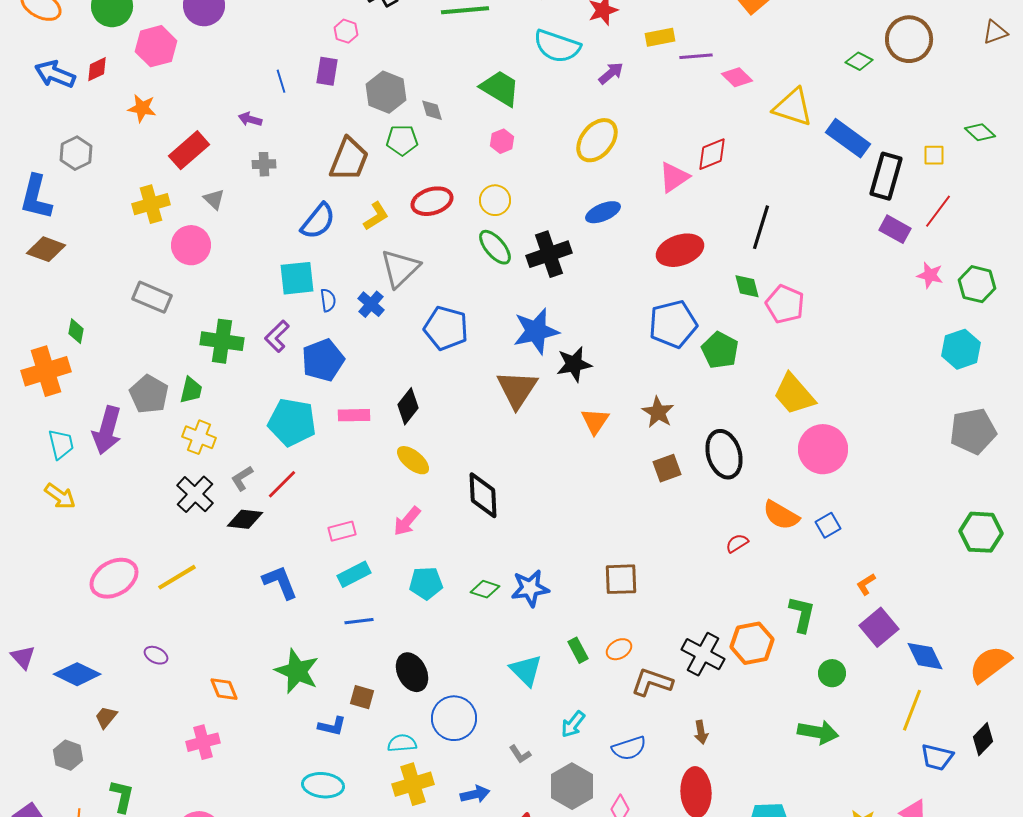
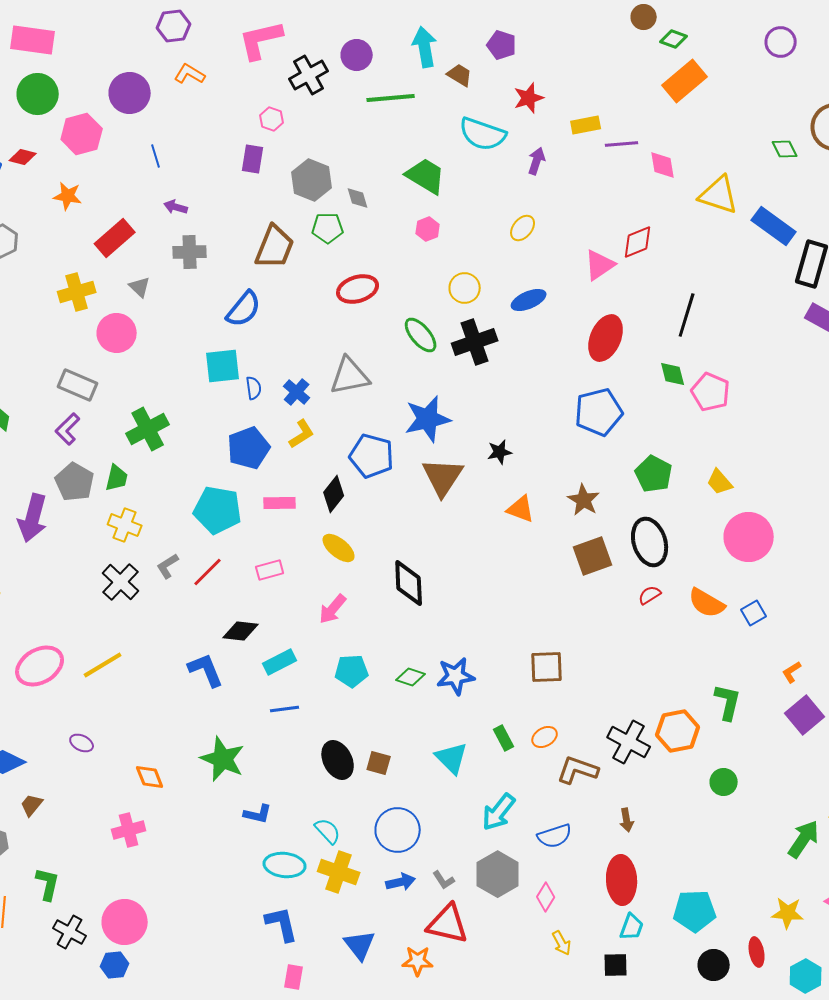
green diamond: (859, 61) -> (785, 149), turned 36
red diamond: (97, 69) -> (23, 157), turned 40
purple arrow: (611, 73) -> (537, 161), turned -32
pink diamond: (737, 77) -> (663, 165), turned 36
blue line: (281, 81) -> (156, 156), moved
yellow ellipse: (597, 140) -> (523, 228), size x0.6
gray cross: (264, 164) -> (190, 252), size x1.4
yellow circle: (495, 200) -> (465, 288), moved
yellow L-shape: (376, 216) -> (302, 434), moved
red ellipse: (680, 250) -> (606, 338), turned -48
gray triangle: (400, 268) -> (350, 376), moved, turned 33
blue pentagon: (446, 328) -> (372, 456), moved
blue star: (536, 331) -> (428, 419), moved
purple L-shape: (277, 336) -> (68, 429), moved
green cross: (222, 341) -> (148, 429), turned -36
green pentagon: (720, 350) -> (654, 474), moved
black star: (574, 364) -> (500, 452), size x0.7
yellow trapezoid: (794, 394) -> (720, 482), size x0.6
orange triangle: (595, 421) -> (521, 509), turned -44
brown square: (667, 468) -> (593, 556), size x1.4
black diamond: (245, 519) -> (241, 631), moved
pink rectangle: (342, 531) -> (270, 570), moved
red semicircle: (737, 543) -> (650, 595), moved
green circle: (832, 673) -> (724, 782), moved
brown square: (362, 697) -> (379, 763), moved
blue circle: (454, 718) -> (398, 830), moved
cyan arrow: (573, 724) -> (499, 812), size x1.4
green arrow: (818, 732) -> (804, 839), moved, turned -66
cyan semicircle: (402, 743) -> (328, 831), turned 52
gray L-shape: (520, 754) -> (444, 880), moved
yellow cross: (413, 784) -> (339, 872), turned 36
cyan ellipse: (323, 785) -> (285, 865), moved

